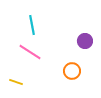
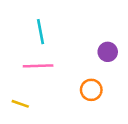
pink line: (30, 52) -> (38, 66), turned -35

